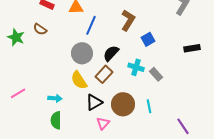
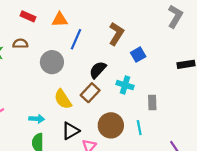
brown semicircle: (40, 29) -> (20, 44), turned 144
gray circle: (82, 53) -> (52, 62), moved
gray rectangle: (156, 74) -> (152, 102), moved, turned 40
black triangle: (94, 102) -> (70, 131), moved

